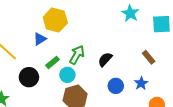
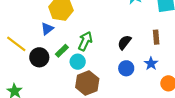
brown rectangle: (149, 57) -> (156, 37), turned 40
black semicircle: (105, 59) -> (124, 42), moved
black circle: (29, 77) -> (39, 57), moved

